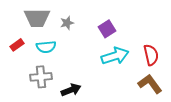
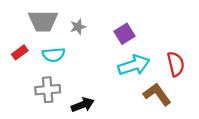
brown L-shape: (150, 84) -> (157, 94), moved

